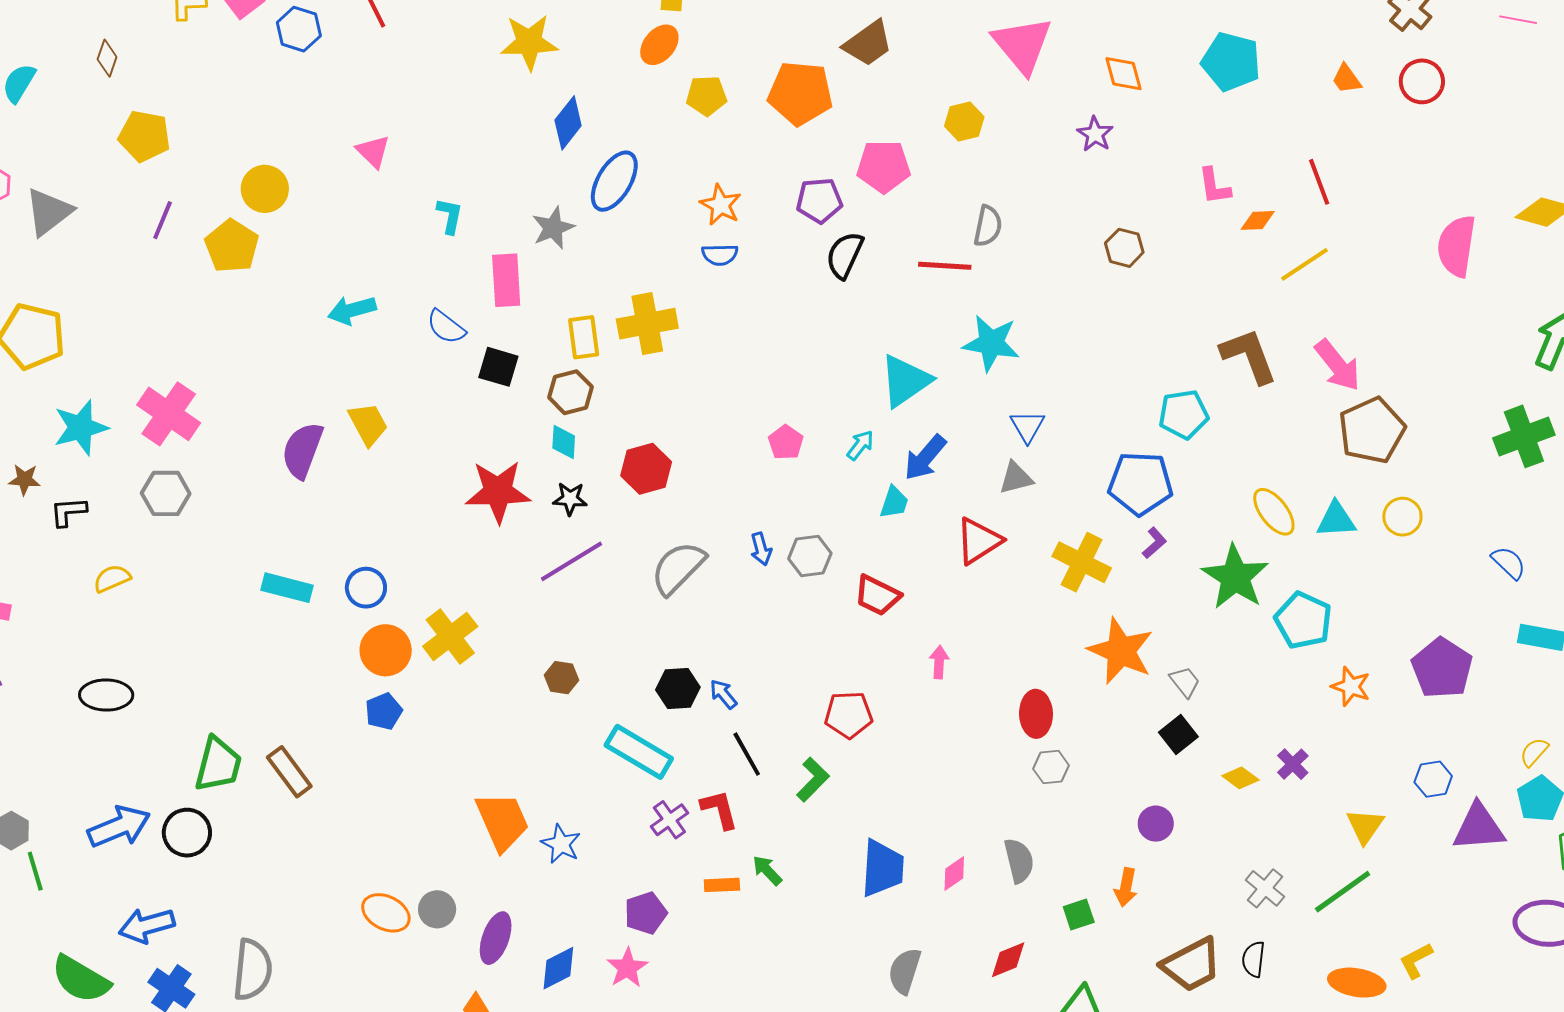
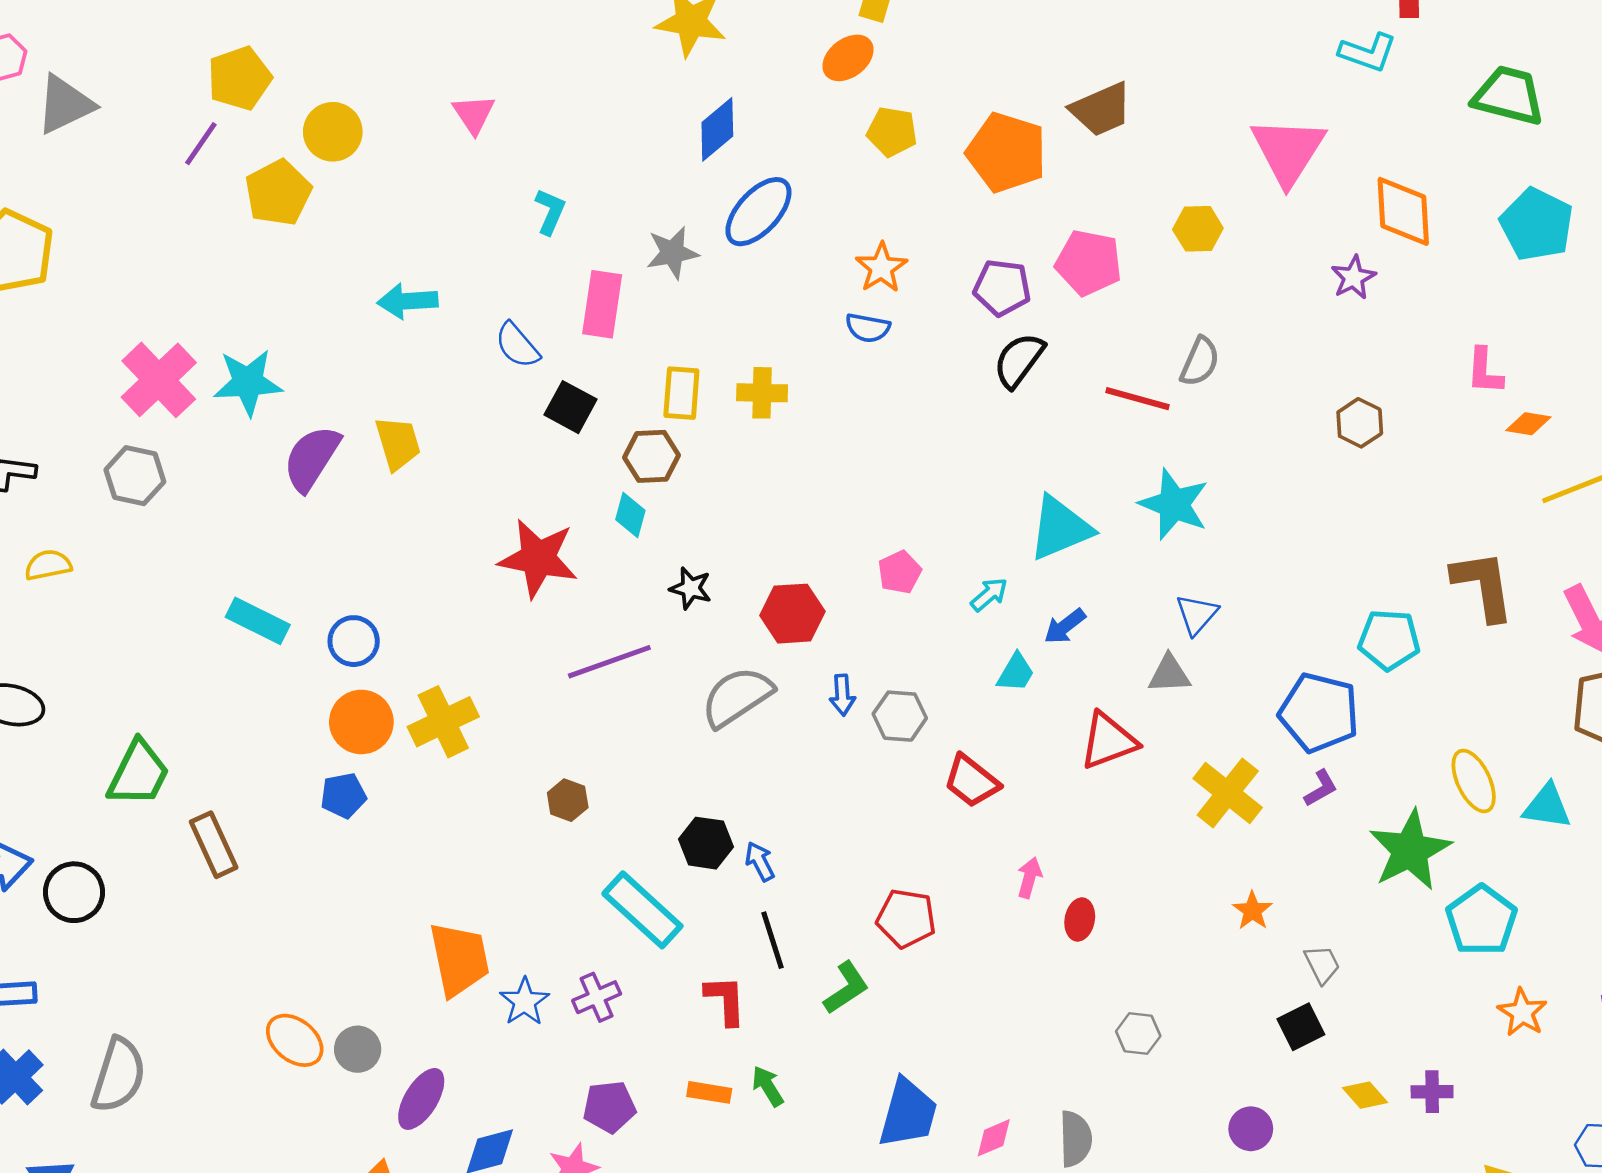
orange diamond: (1124, 74) -> (1403, 211), size x1.4
yellow pentagon: (144, 136) -> (240, 78), moved, turned 30
yellow cross: (647, 324) -> (762, 393), size x0.7
cyan star: (81, 428) -> (248, 382), moved
blue arrow: (925, 458) -> (1065, 626), size x0.7
red hexagon: (646, 469) -> (792, 614), moved
black star: (570, 499) -> (691, 588), moved
orange star: (1121, 651) -> (1252, 911), size x0.5
red ellipse: (1036, 714) -> (1080, 919), moved, size x0.7
green trapezoid: (218, 764) -> (139, 773), moved
purple cross: (1293, 764) -> (1432, 1092), turned 32
purple cross: (669, 820) -> (597, 997), moved

